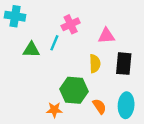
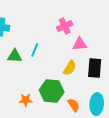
pink cross: (71, 24) -> (65, 26), moved
yellow semicircle: (95, 64) -> (70, 68), turned 35
orange star: (54, 110) -> (26, 100), moved

